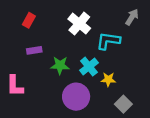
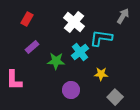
purple rectangle: (34, 50) -> (32, 47), turned -32
cyan cross: (89, 67) -> (80, 52), moved
purple circle: (76, 97) -> (71, 90), size x0.7

